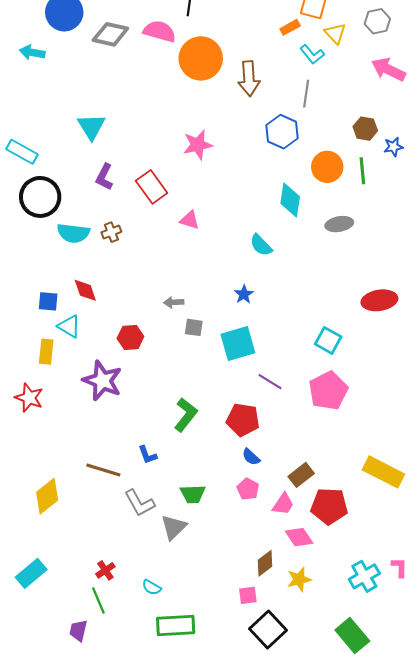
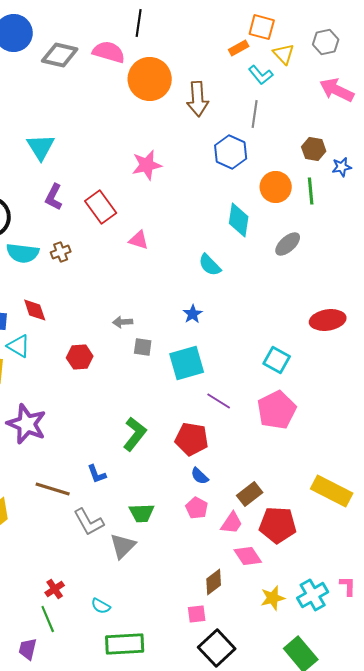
gray ellipse: (339, 224) -> (288, 244), turned -32
purple star: (102, 381) -> (27, 424), moved
yellow star: (299, 579) -> (273, 598), moved

